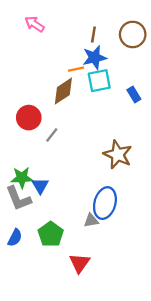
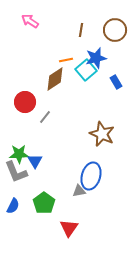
blue star: (95, 58) -> (96, 58), moved
cyan square: (99, 81) -> (86, 70), turned -30

